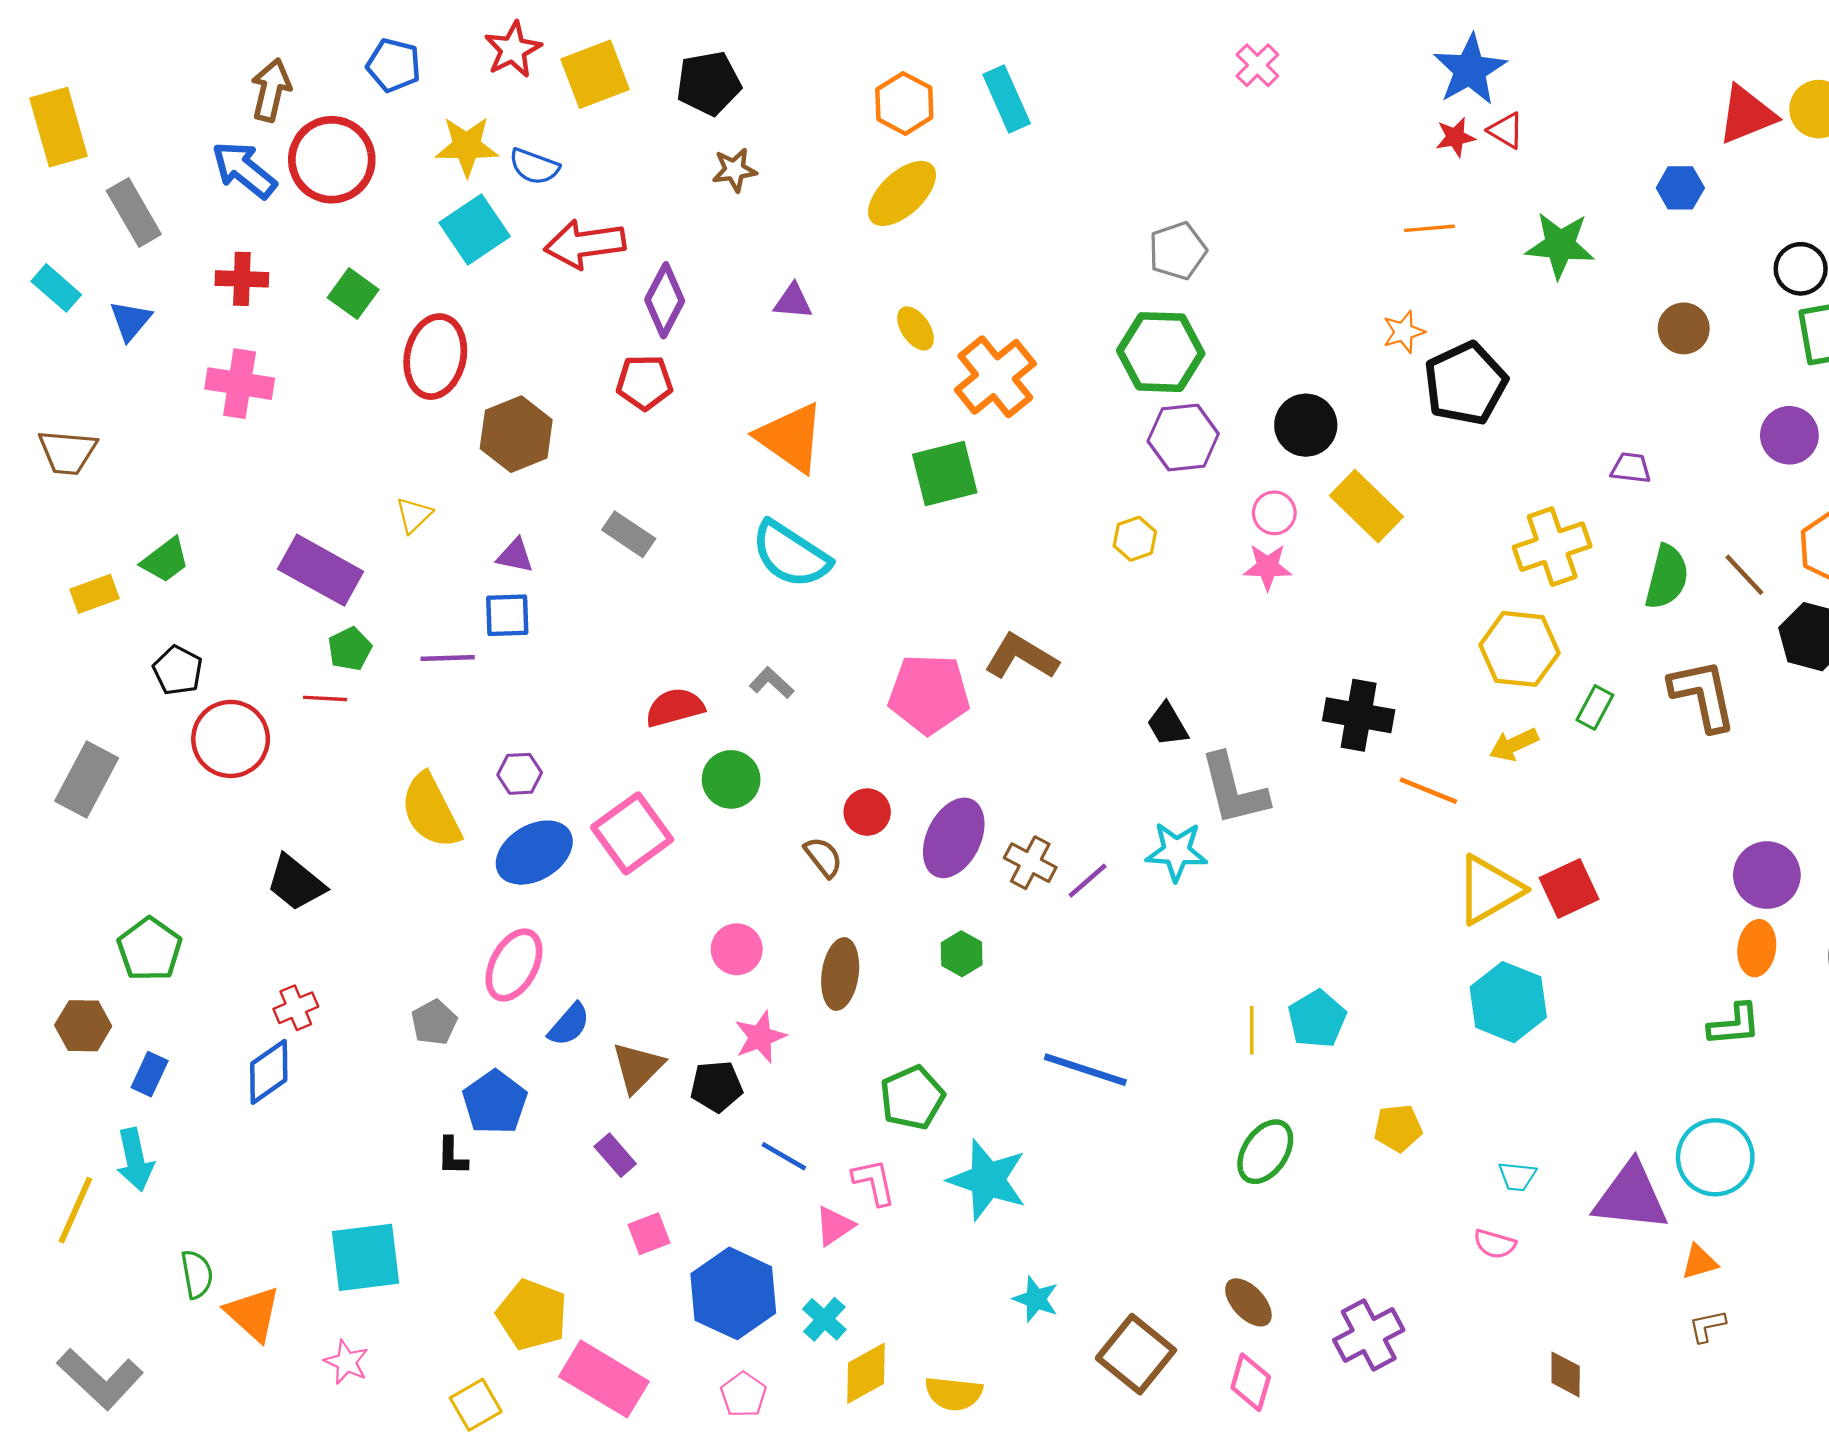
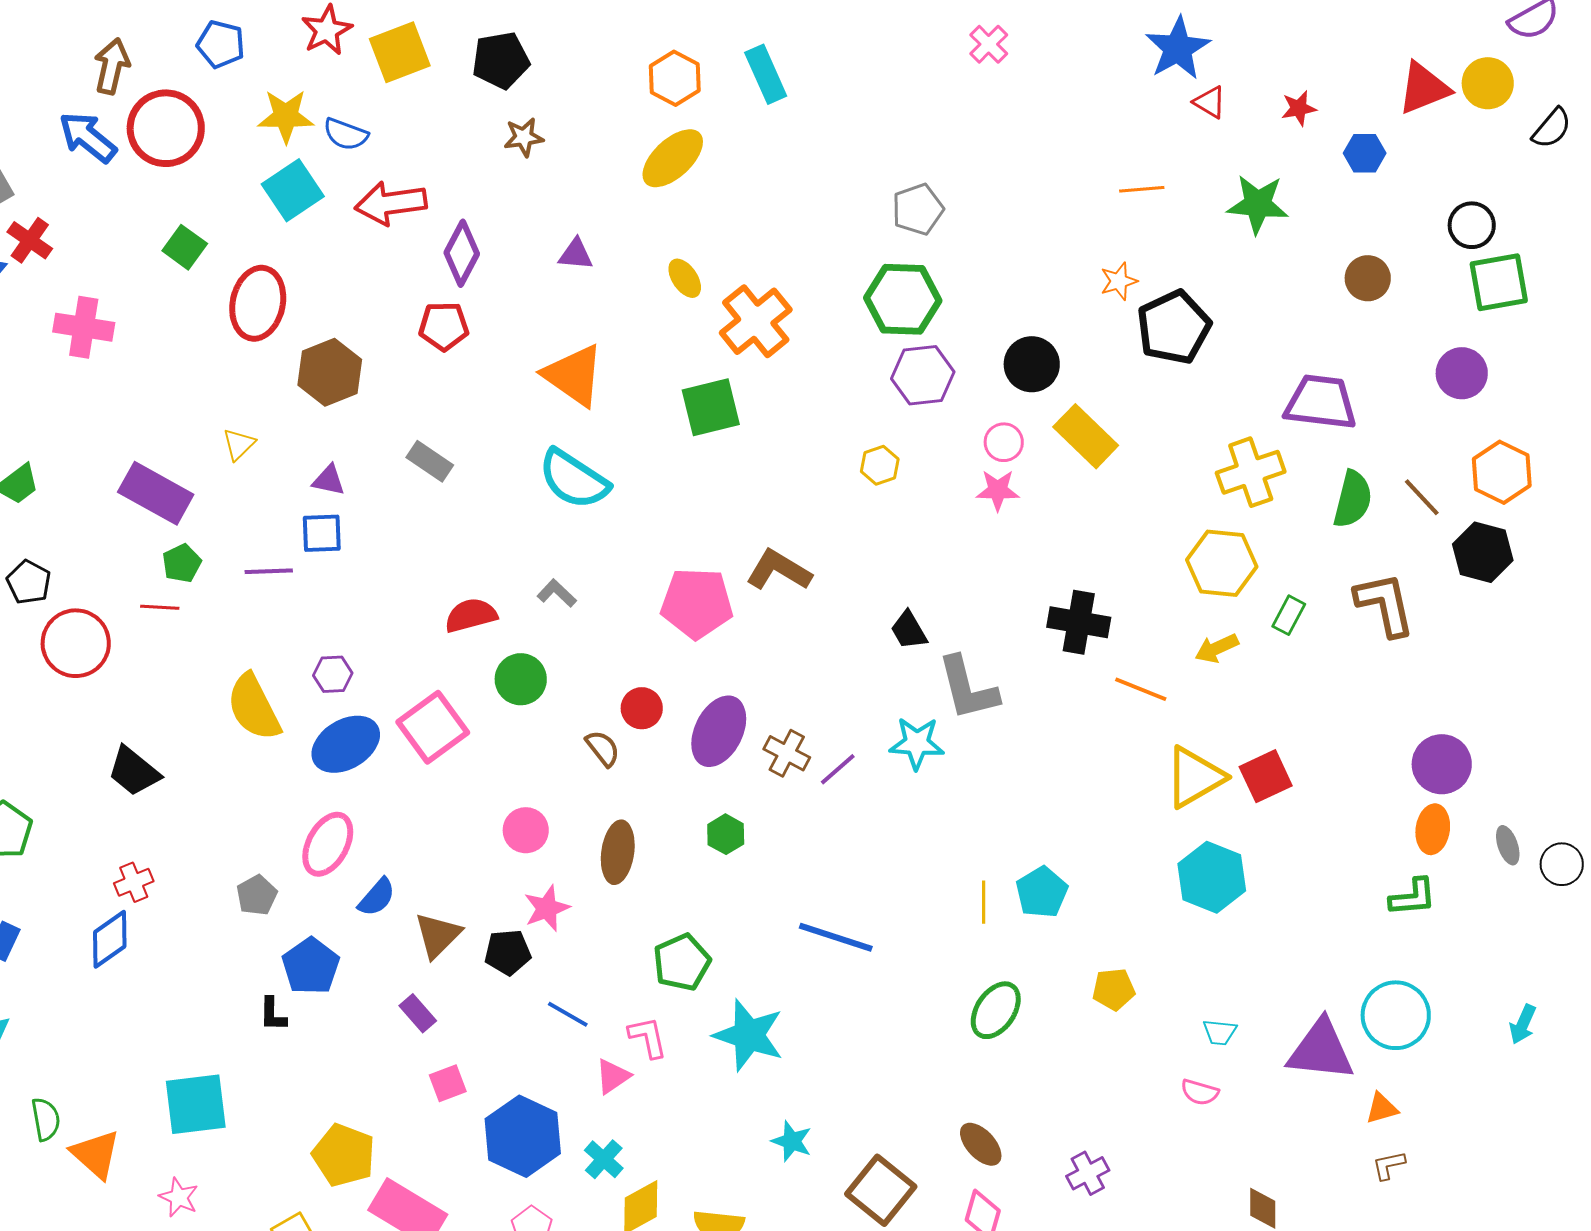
red star: (1455, 137) -> (1299, 108), moved
red cross: (242, 279) -> (30, 240), moved, turned 33
purple trapezoid: (1631, 468) -> (1321, 402), size x2.0
purple cross: (1369, 1335) -> (1088, 1173), size x0.7

